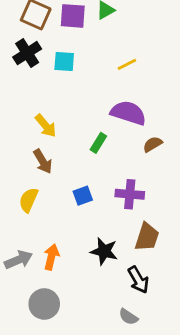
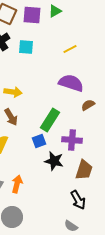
yellow arrow: (46, 126) -> (13, 92), turned -42
green rectangle: (98, 143) -> (50, 120), moved, size x1.6
black star: (104, 251) -> (54, 161), moved

